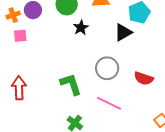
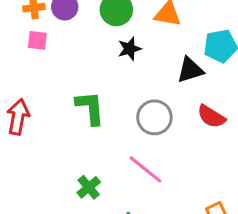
red semicircle: (144, 78) -> (211, 116), moved
green L-shape: (71, 84) -> (90, 108), moved

